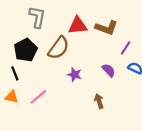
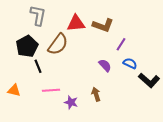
black line: (15, 73) -> (38, 66), moved
purple star: (75, 75) -> (71, 102), moved
pink line: (38, 97) -> (51, 90), moved, turned 36

